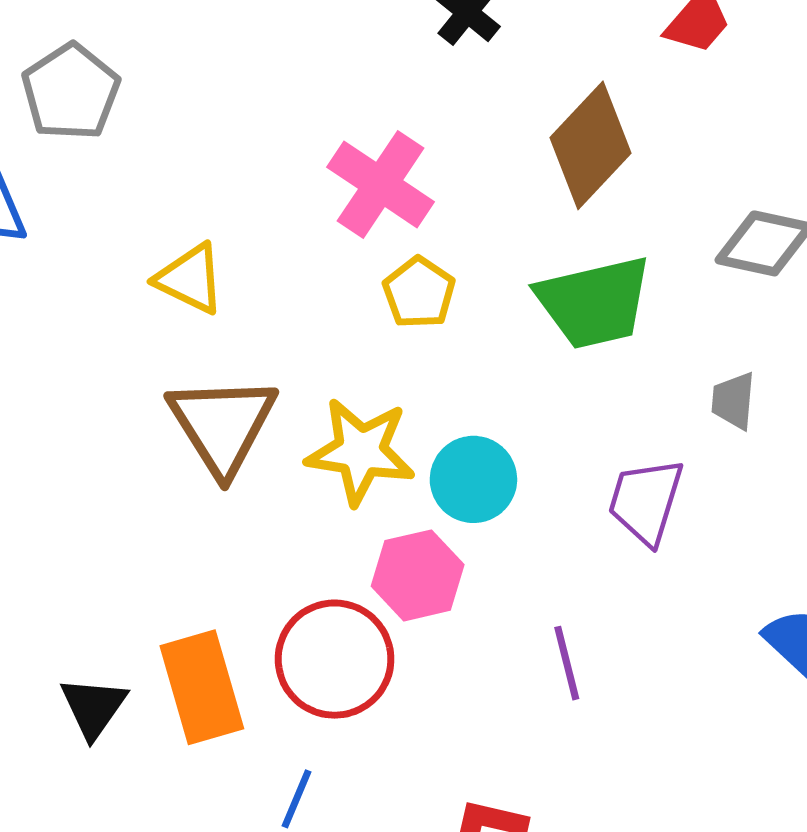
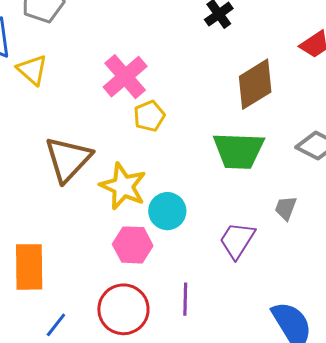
pink cross: (381, 184) -> (125, 77), moved
yellow triangle: (190, 279) -> (32, 70), moved
yellow pentagon: (419, 293) -> (149, 116), moved
red circle: (335, 659) -> (123, 309), moved

